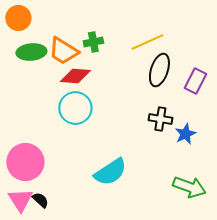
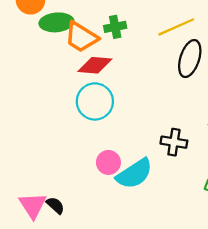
green ellipse: (31, 52) -> (56, 22), moved
black cross: (160, 119) -> (174, 142), moved
pink circle: (25, 162) -> (108, 162), moved, size x0.6

